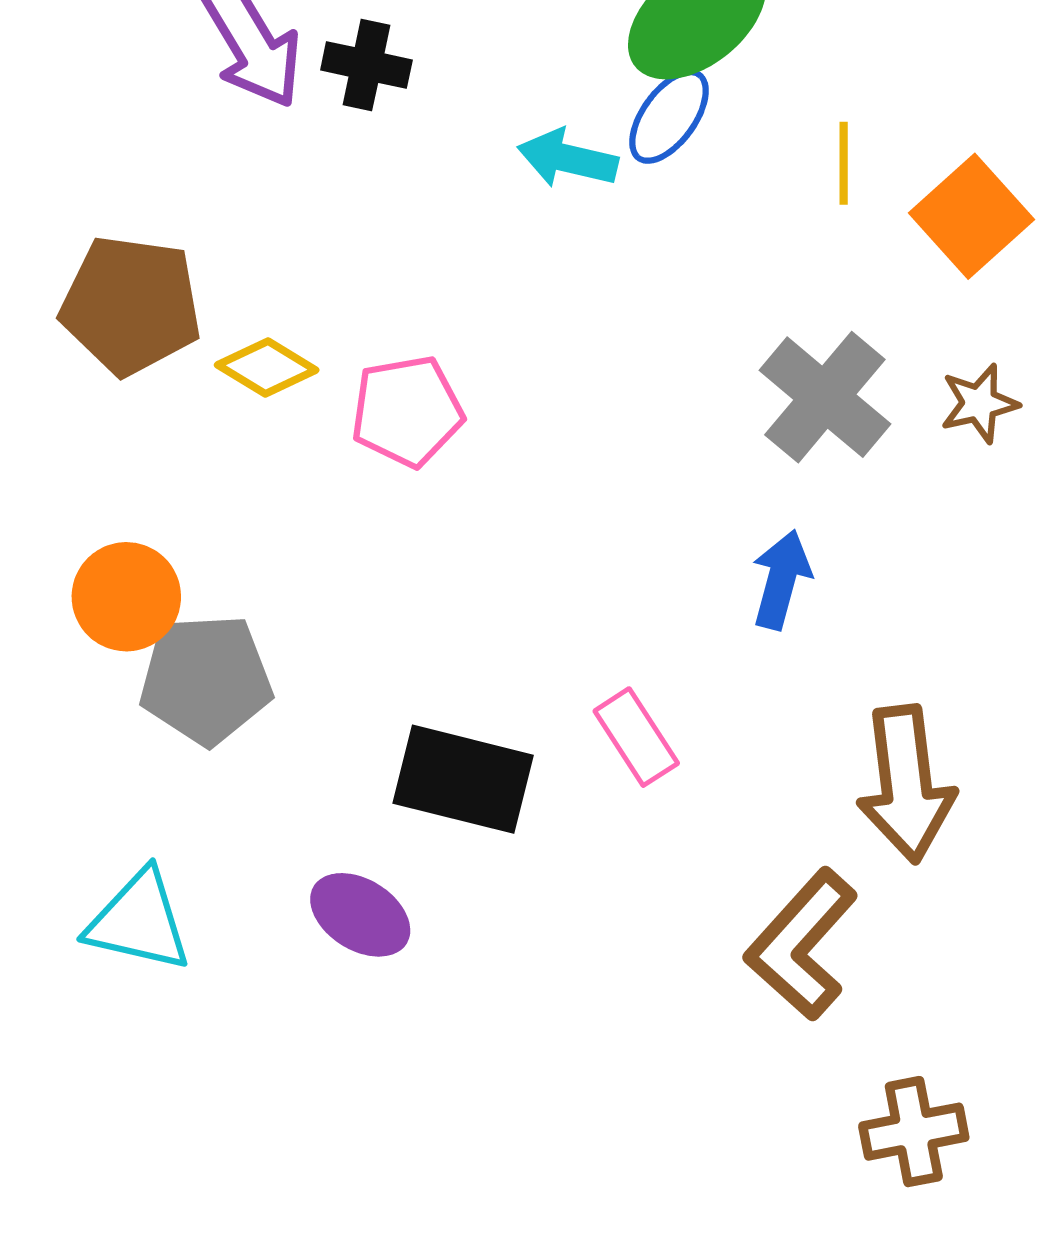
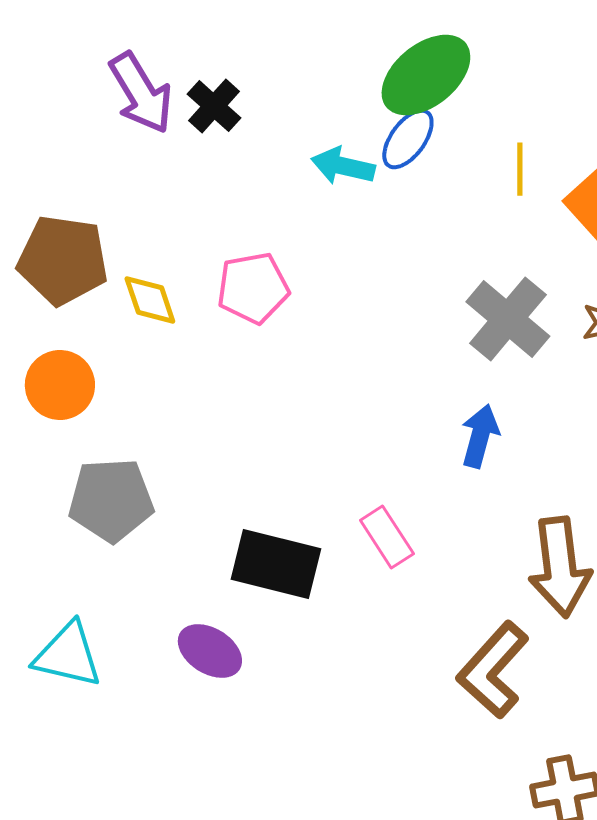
black cross: (366, 65) -> (214, 106), turned 30
yellow diamond: (267, 368) -> (150, 300), turned 40
pink pentagon: (407, 411) -> (253, 288), moved
orange circle: (126, 597) -> (60, 385), moved

